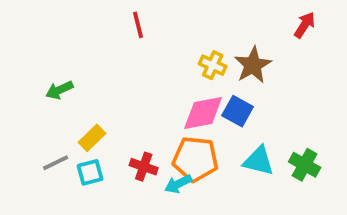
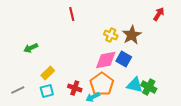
orange pentagon: (195, 159) -> (102, 84), turned 30
gray line: (56, 163) -> (18, 90), moved
green cross: (305, 165) -> (149, 87), moved

